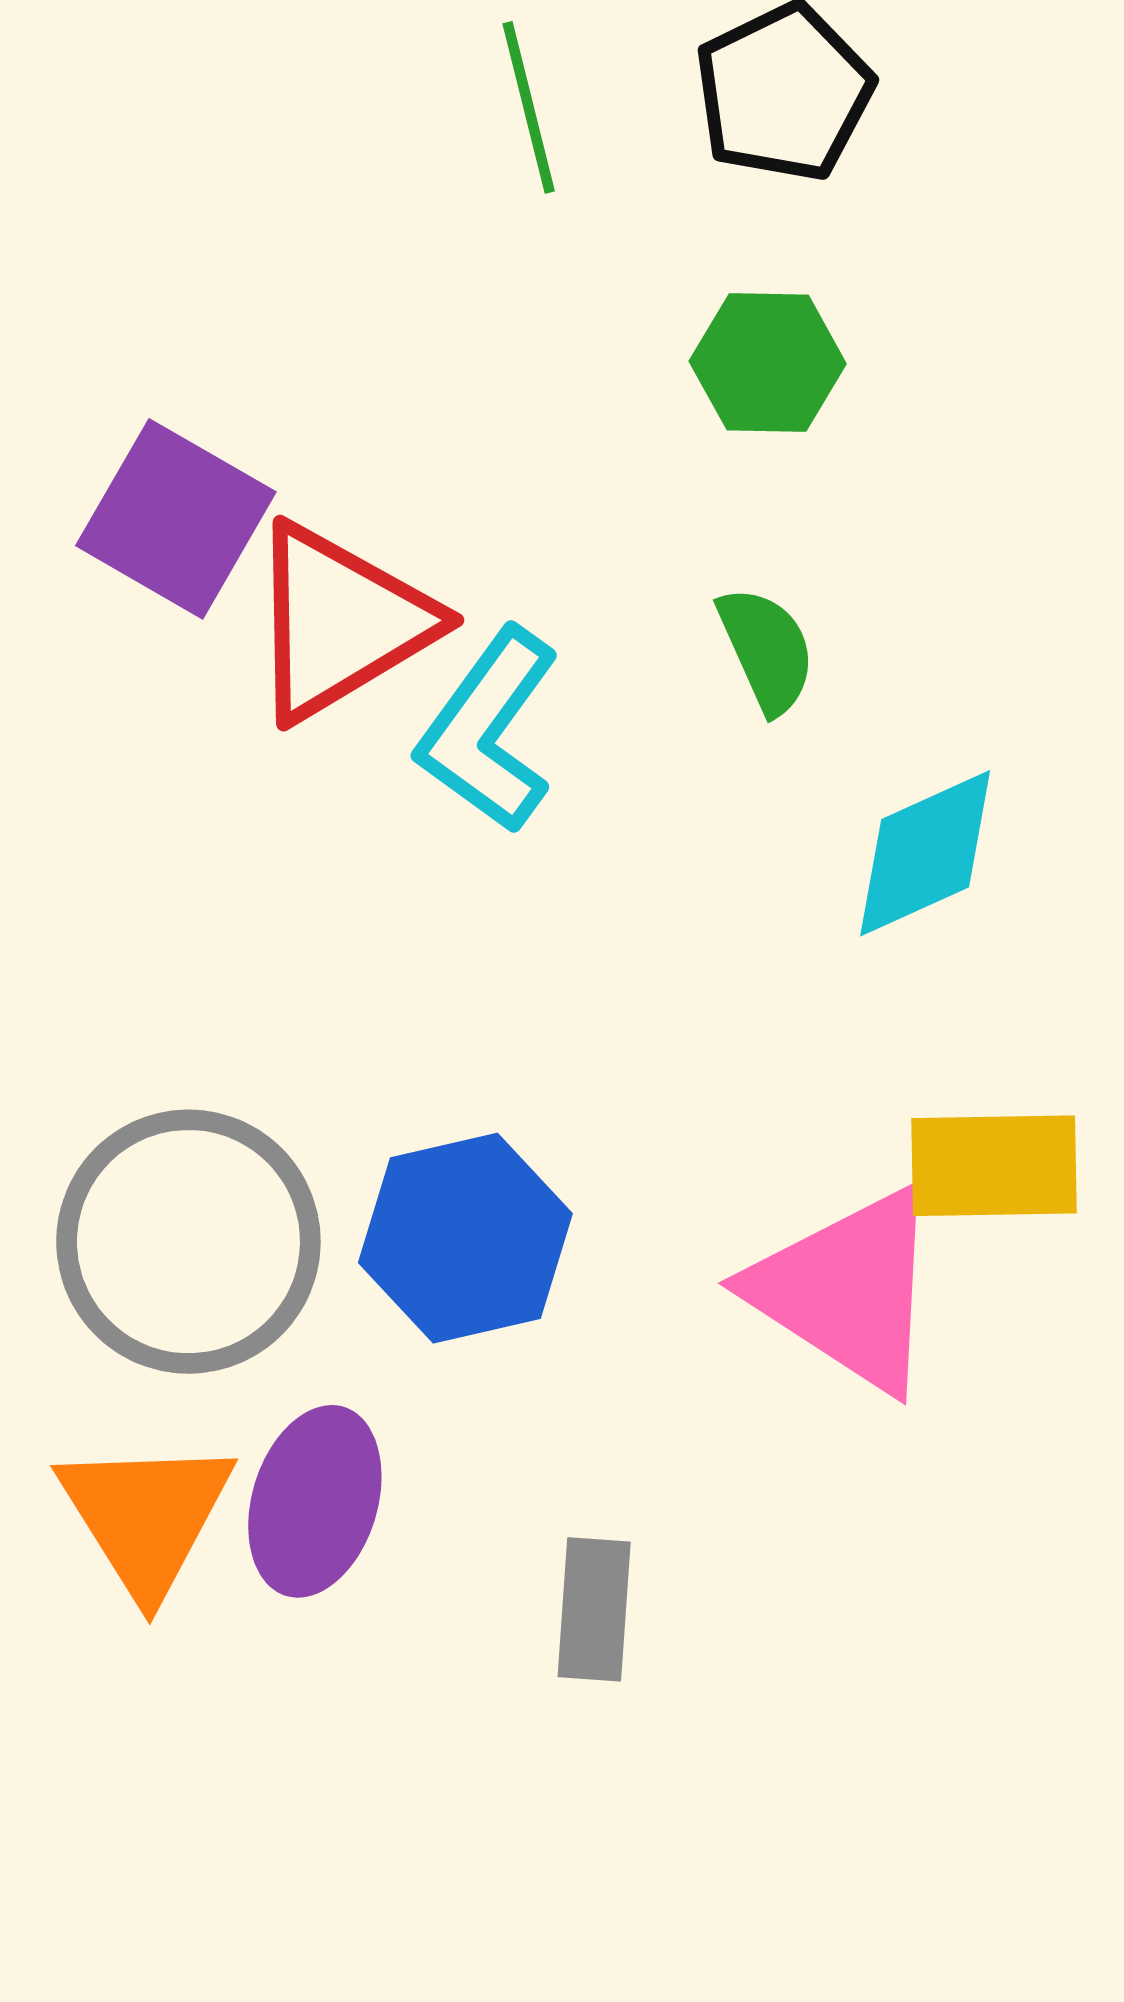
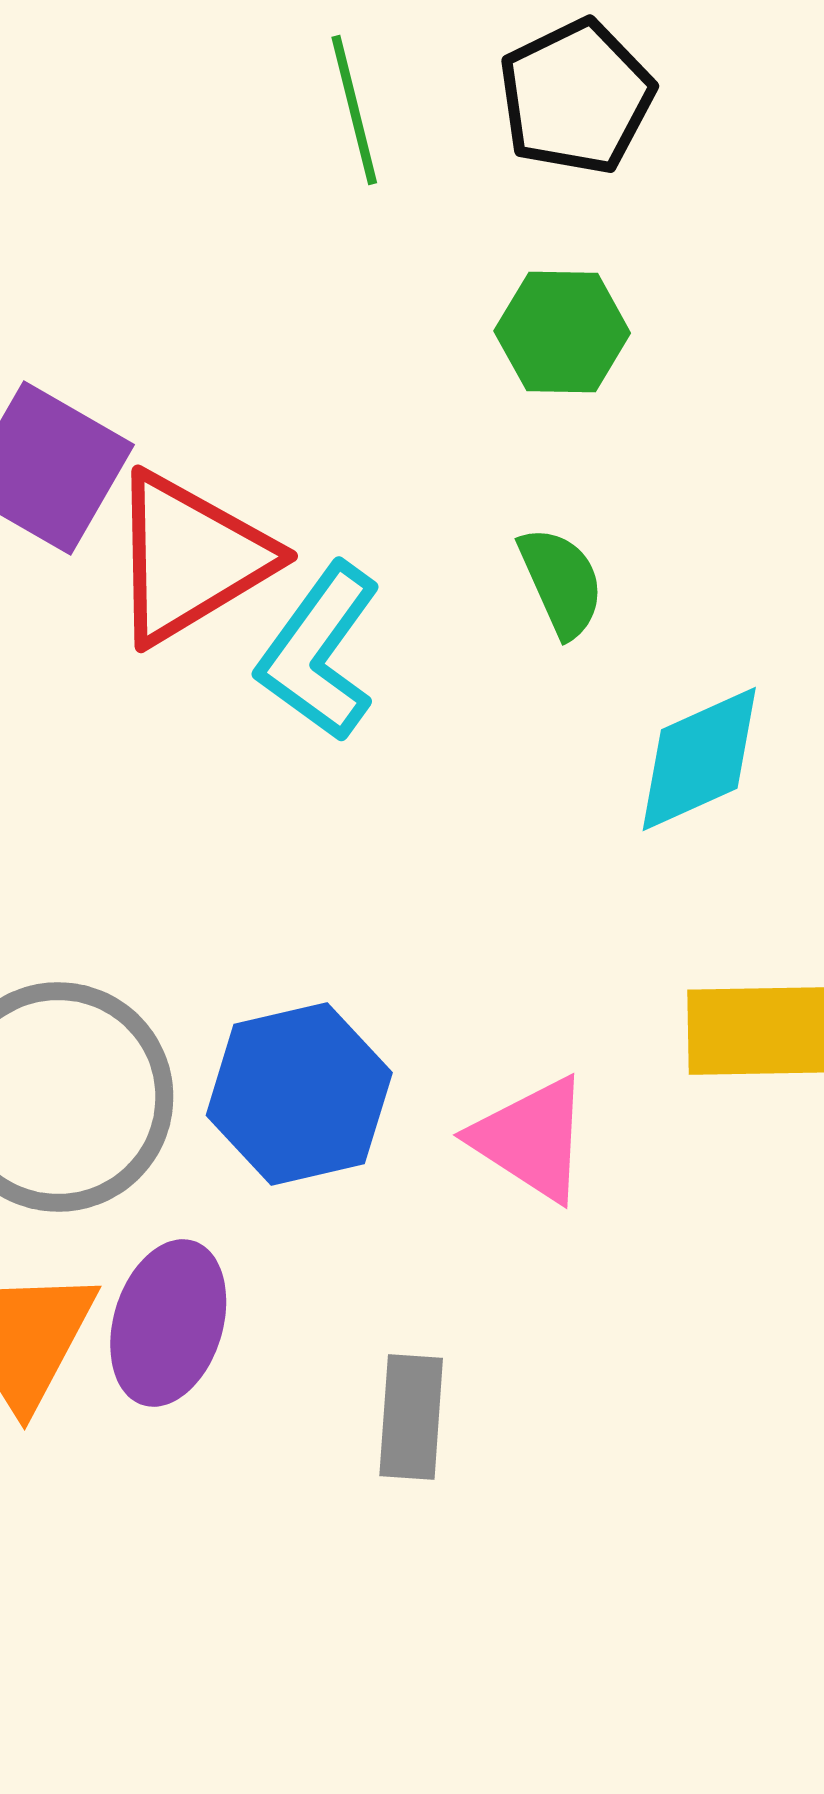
pink triangle: (847, 1290) -> (531, 1139), moved, size x0.7

